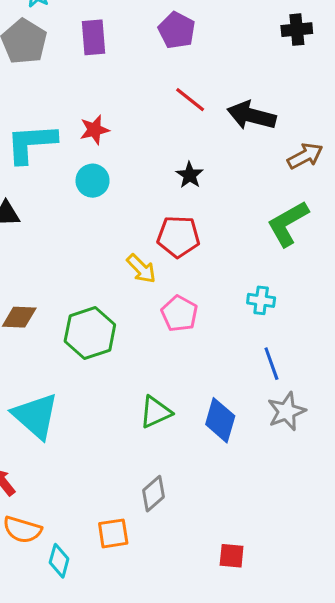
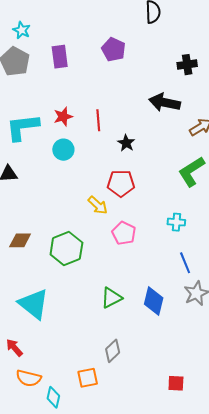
black cross: (297, 30) -> (187, 65), moved
red line: (190, 100) -> (98, 120), moved, turned 50
red square: (232, 556) -> (176, 383), moved

